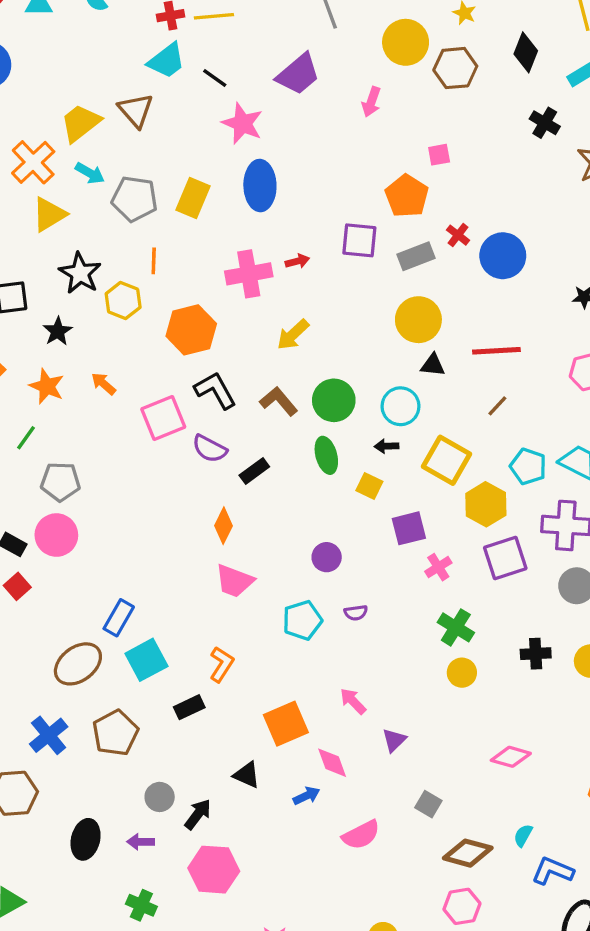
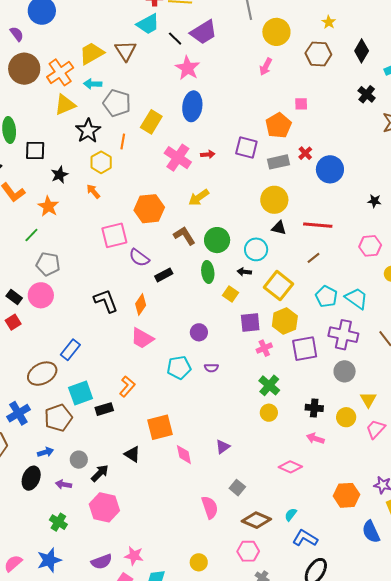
yellow circle: (406, 42) -> (276, 32), moved
purple trapezoid: (298, 74) -> (203, 32), moved
cyan arrow: (90, 173) -> (93, 84), turned 144
yellow rectangle: (193, 198) -> (151, 122), moved
black star: (80, 273) -> (88, 131), moved
pink cross: (249, 274) -> (178, 158), turned 36
orange hexagon: (191, 330) -> (149, 209), moved
orange arrow: (104, 384) -> (93, 191), moved
black L-shape: (215, 390) -> (106, 301), moved
yellow hexagon: (486, 504) -> (285, 321), moved
cyan square: (146, 660) -> (81, 393), moved
pink arrow: (353, 701) -> (315, 439), moved, turned -36
blue arrow: (307, 796) -> (46, 452), moved
pink semicircle: (361, 835) -> (210, 507), moved, turned -90

